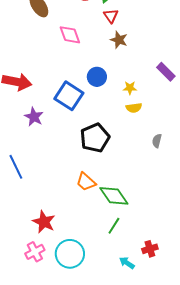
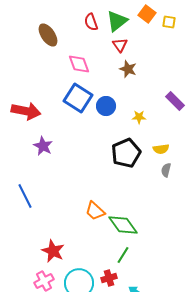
blue square: (69, 96) -> (78, 98), moved
yellow semicircle: (134, 108) -> (161, 149), moved
black pentagon: (95, 138) -> (126, 153), moved
red cross: (150, 249) -> (109, 278), moved

